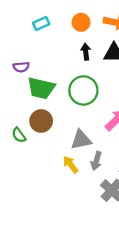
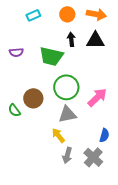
green trapezoid: (41, 88) -> (51, 56), moved
green circle: (83, 90) -> (66, 87), moved
gray arrow: (96, 161) -> (67, 155), moved

